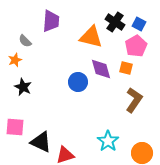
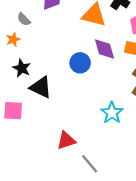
cyan star: (108, 141) -> (112, 113), moved
black triangle: (41, 142) -> (41, 87), moved

